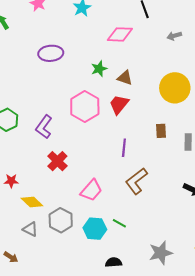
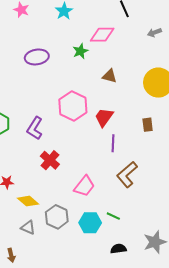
green star: (99, 69) -> (80, 51), moved
red trapezoid: (119, 104) -> (104, 117), moved
brown arrow: (11, 257) -> (11, 255), turned 48
black semicircle: (114, 262) -> (118, 249), moved

